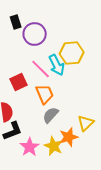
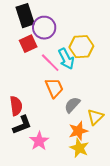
black rectangle: (16, 22) -> (25, 16), size x1.6
red square: (19, 82) -> (28, 44), moved
gray semicircle: (51, 115) -> (72, 105), moved
yellow star: (54, 146) -> (79, 148), moved

